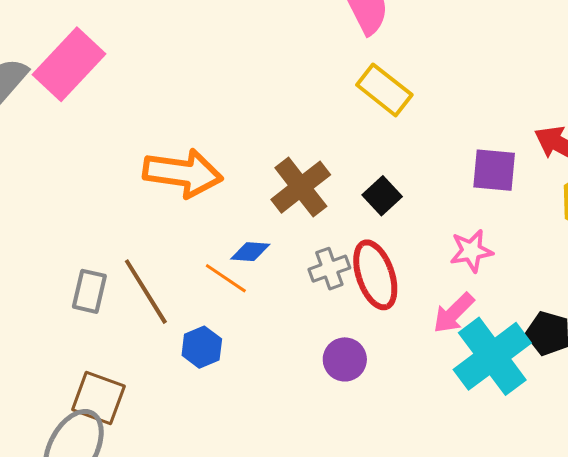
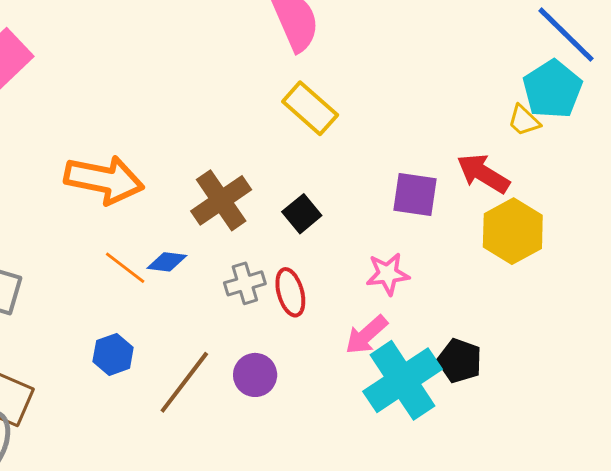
red ellipse: (375, 275) -> (290, 292), size x0.7
orange line: (226, 278) -> (125, 268), moved
brown line: (146, 292) -> (184, 382), moved, turned 66

